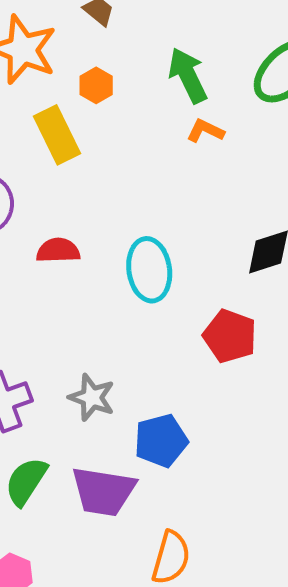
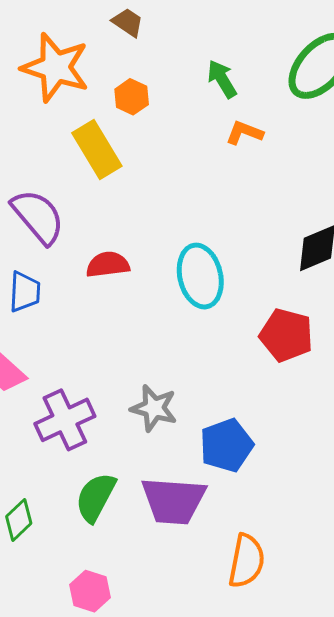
green arrow: (188, 75) -> (222, 79), size x0.7

